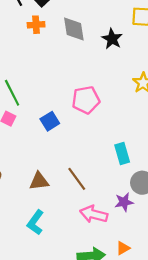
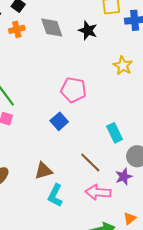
pink pentagon: (86, 100) -> (73, 90), turned 30
blue square: (50, 121) -> (59, 121), moved
brown line: (77, 179) -> (90, 162), moved
cyan L-shape: (35, 222) -> (55, 195), moved

